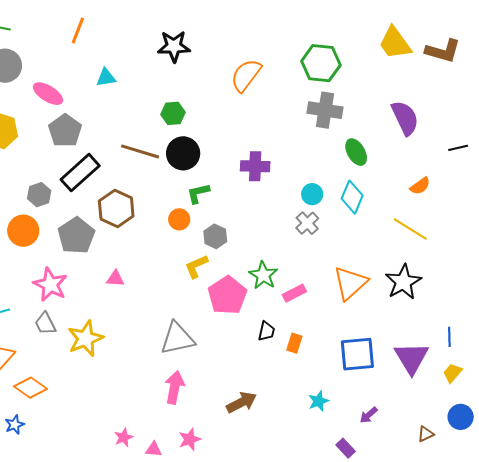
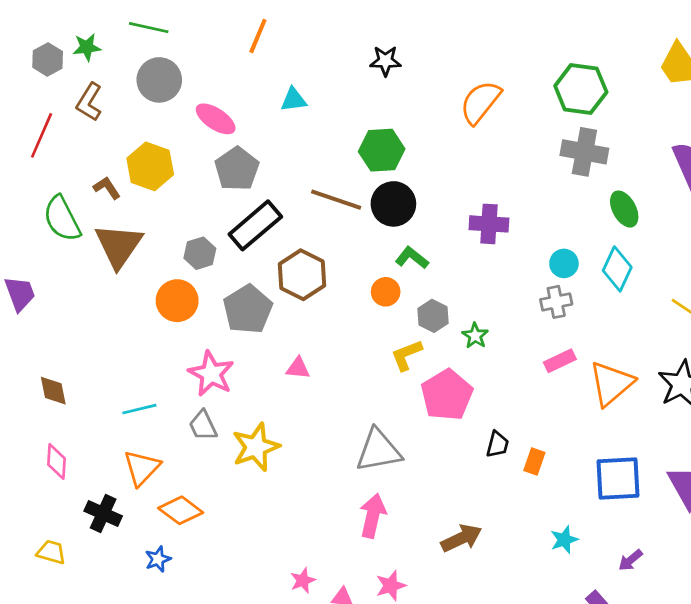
black star: (174, 46) -> (385, 61), size x0.7
green hexagon: (173, 113) -> (382, 150), size x1.4
green L-shape: (198, 193) -> (412, 258), turned 50
gray cross: (307, 223) -> (556, 302), turned 30
green star: (263, 275) -> (475, 336), moved, size x0.7
pink rectangle: (294, 293) -> (560, 361), moved

